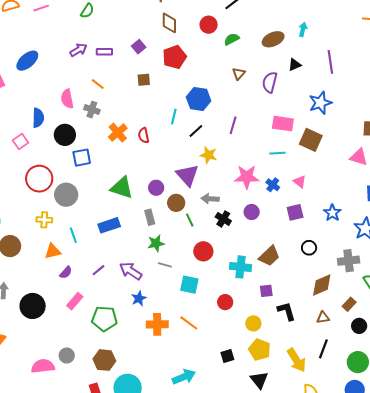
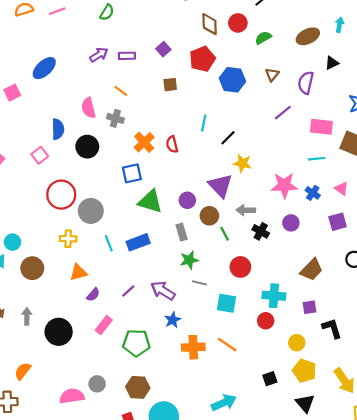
brown diamond: (169, 23) -> (210, 24), moved
blue hexagon: (199, 99) -> (232, 80), moved
purple line: (233, 125) -> (283, 113), moved, turned 36
blue square: (82, 158) -> (132, 173), moved
cyan line: (73, 235) -> (109, 243), moved
cyan cross: (240, 267) -> (274, 296), moved

